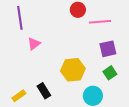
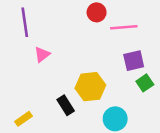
green square: (110, 73) -> (145, 83), moved
black rectangle: (44, 91) -> (66, 105), moved

